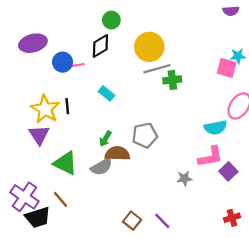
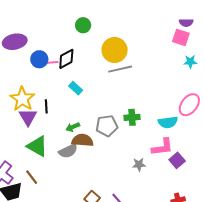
black diamond: (100, 46) -> (66, 59), moved
pink square: (227, 68) -> (181, 37), moved
green cross: (172, 80) -> (132, 117), moved
black line: (67, 106) -> (46, 106), moved
purple triangle: (39, 135) -> (28, 117), moved
green arrow: (105, 139) -> (73, 127), turned 32

